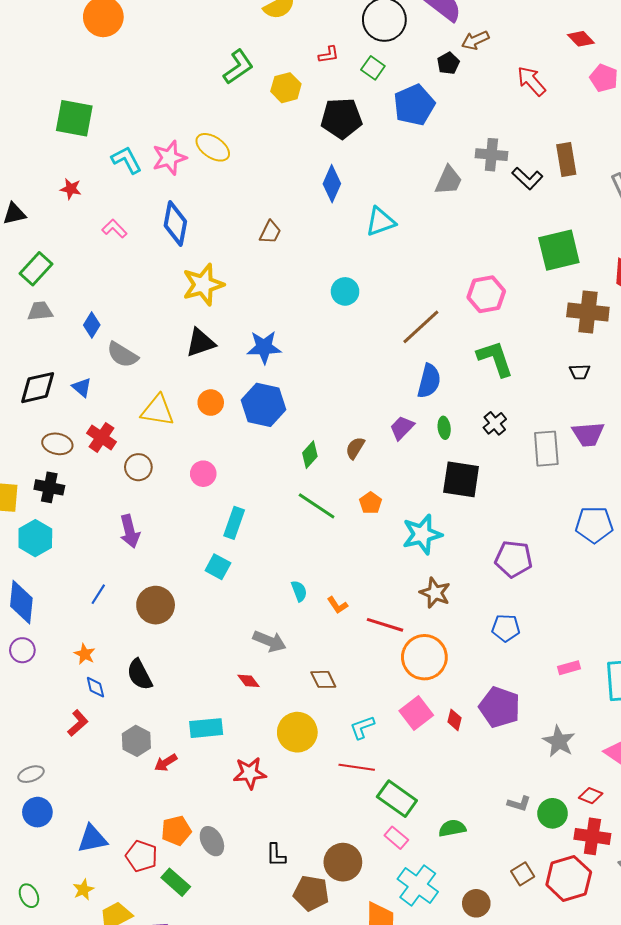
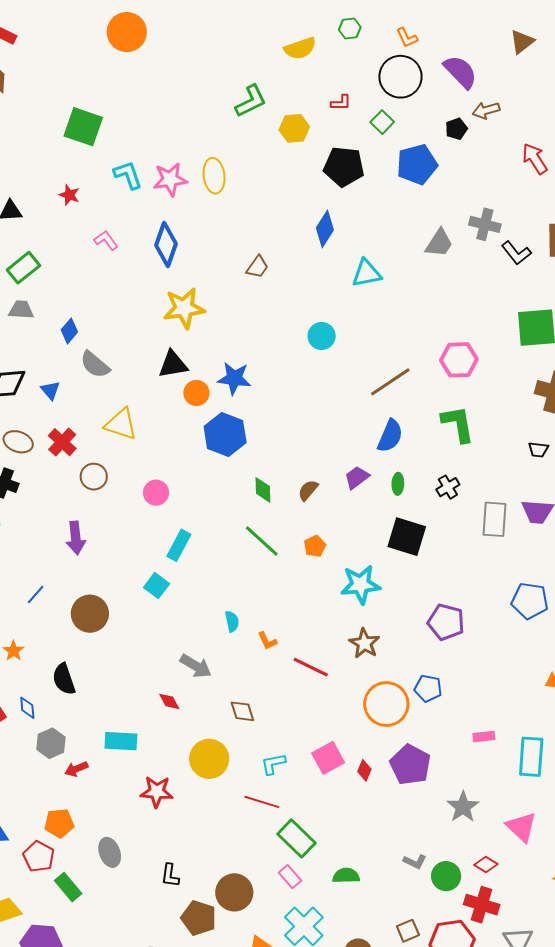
yellow ellipse: (213, 147) -> (214, 176), turned 40
orange circle: (211, 403) -> (196, 393), moved
green diamond: (310, 455) -> (263, 490), turned -52
orange circle: (424, 657) -> (386, 704), moved
blue diamond: (95, 687) -> (27, 708), moved
orange pentagon: (176, 831) -> (59, 823), moved

